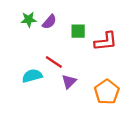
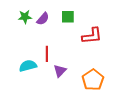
green square: (78, 31) -> (68, 17), moved
red line: (54, 62) -> (47, 54), turned 56

